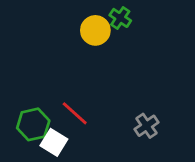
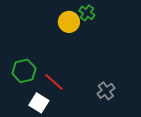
green hexagon: (33, 124) -> (24, 71), moved

